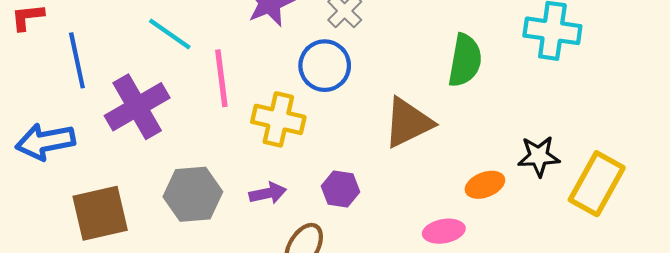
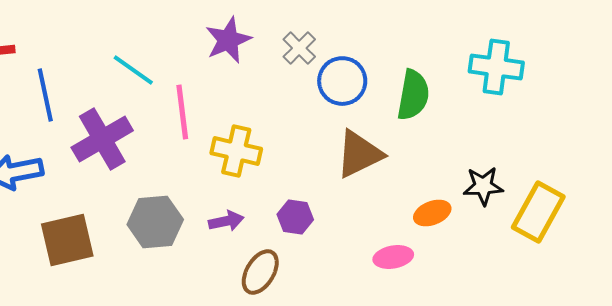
blue circle: (325, 66) -> (342, 81), moved

